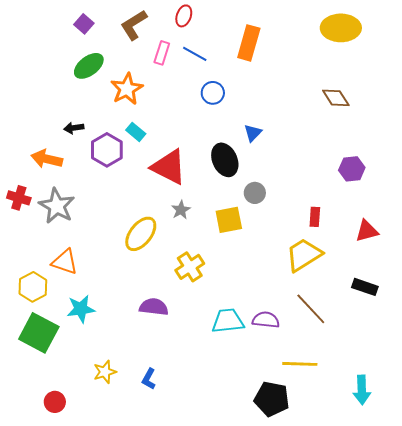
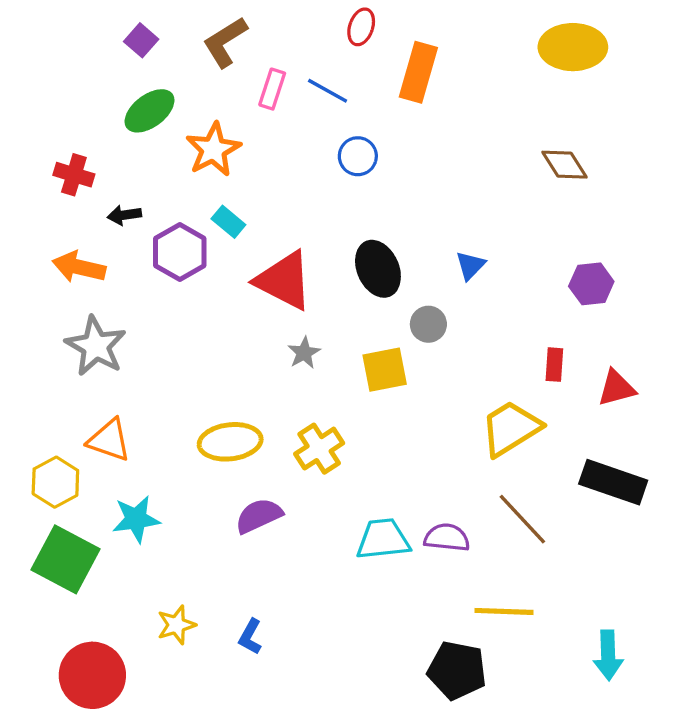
red ellipse: (184, 16) -> (361, 27), moved
blue triangle: (253, 133) -> (470, 265), moved
red cross: (19, 198) -> (74, 175), moved
red rectangle: (315, 217) -> (554, 365), moved
yellow ellipse: (141, 234) -> (230, 442), moved, turned 45
black rectangle: (365, 287) -> (613, 482), size x1.5
purple semicircle: (154, 307) -> (259, 516), turned -32
red circle: (55, 402) -> (92, 675), size x1.8

